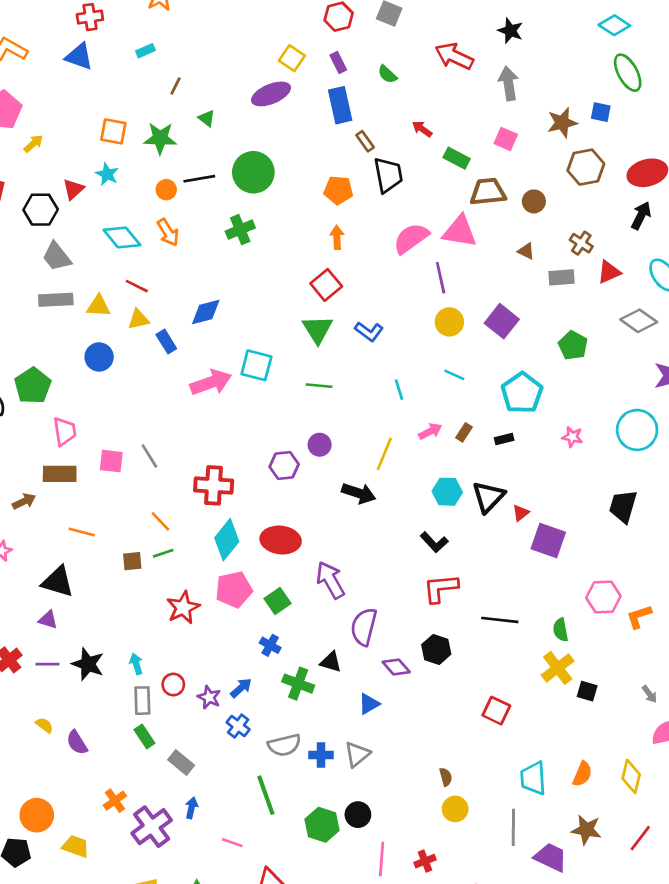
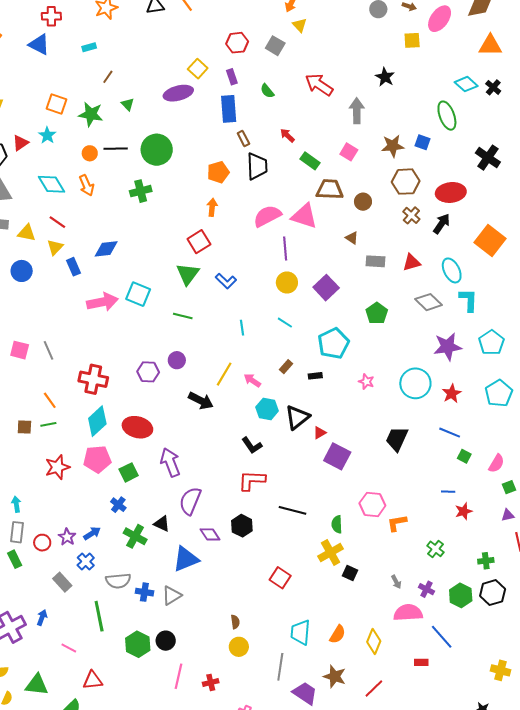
cyan diamond: (614, 25) -> (466, 84), moved
black star: (510, 31) -> (385, 77), moved
orange pentagon: (338, 190) -> (218, 172), turned -30
brown cross: (581, 243) -> (411, 215), moved
yellow triangle: (138, 319) -> (55, 247), turned -42
pink arrow: (430, 431) -> (252, 380), moved, turned -126
red circle: (173, 685) -> (42, 543), moved
blue triangle: (369, 704) -> (186, 559), size x1.6
gray rectangle: (181, 763) -> (62, 582), moved

